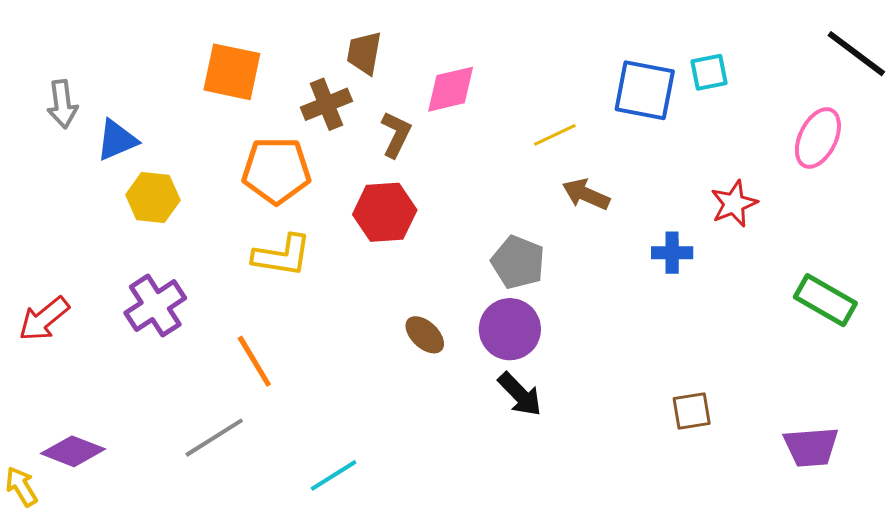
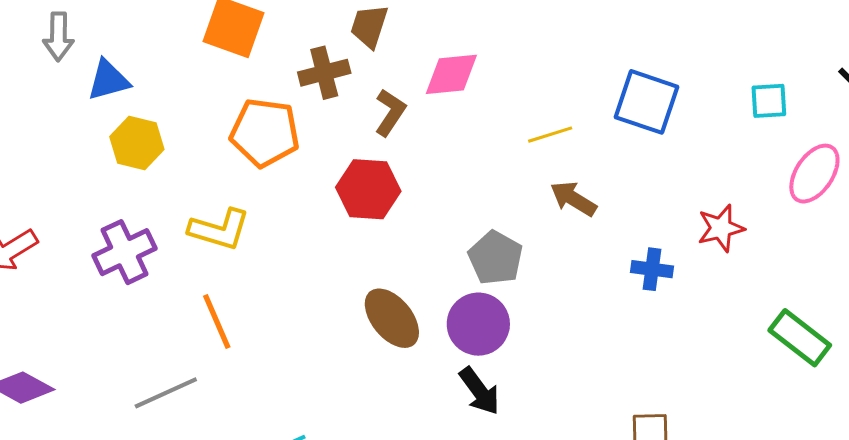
cyan square: (709, 72) -> (769, 101), moved
yellow L-shape: (282, 256) -> (219, 229), moved
brown ellipse: (425, 335) -> (392, 318), size x1.5

